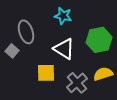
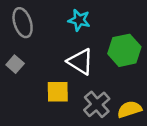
gray ellipse: (26, 32) -> (23, 23), moved
yellow semicircle: (103, 74) -> (129, 109), moved

